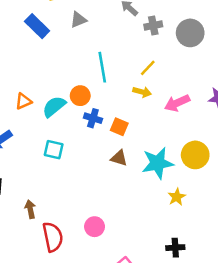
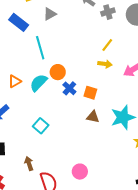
cyan line: (102, 67) -> (40, 48), moved
blue cross: (93, 118) -> (69, 88), turned 32
cyan square: (54, 150) -> (41, 126), moved, turned 35

